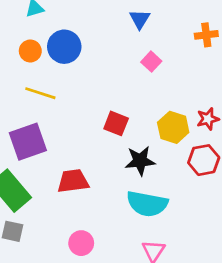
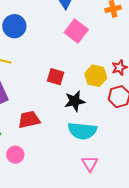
pink square: (151, 62) -> (76, 31), size x1.6
pink circle: (81, 243) -> (15, 155), moved

